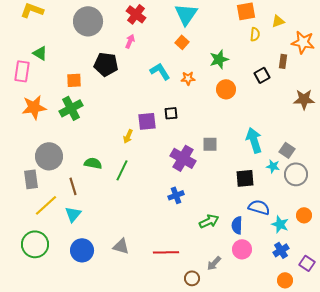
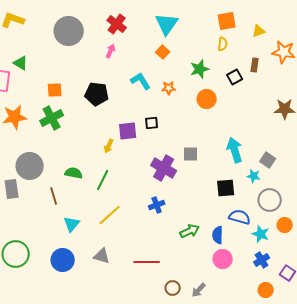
yellow semicircle: (255, 34) -> (223, 44), moved
brown rectangle: (283, 61) -> (255, 65), moved
black pentagon: (106, 64) -> (97, 94), moved
black square: (262, 75) -> (235, 77), moved
gray circle: (296, 174) -> (270, 200), moved
yellow line: (46, 205) -> (110, 215), moved
cyan triangle: (73, 214) -> (72, 224), moved
gray arrow: (214, 263) -> (199, 290), moved

